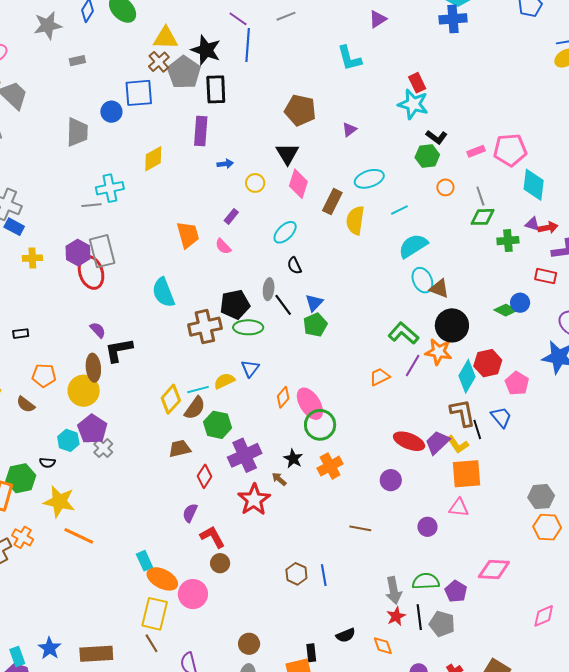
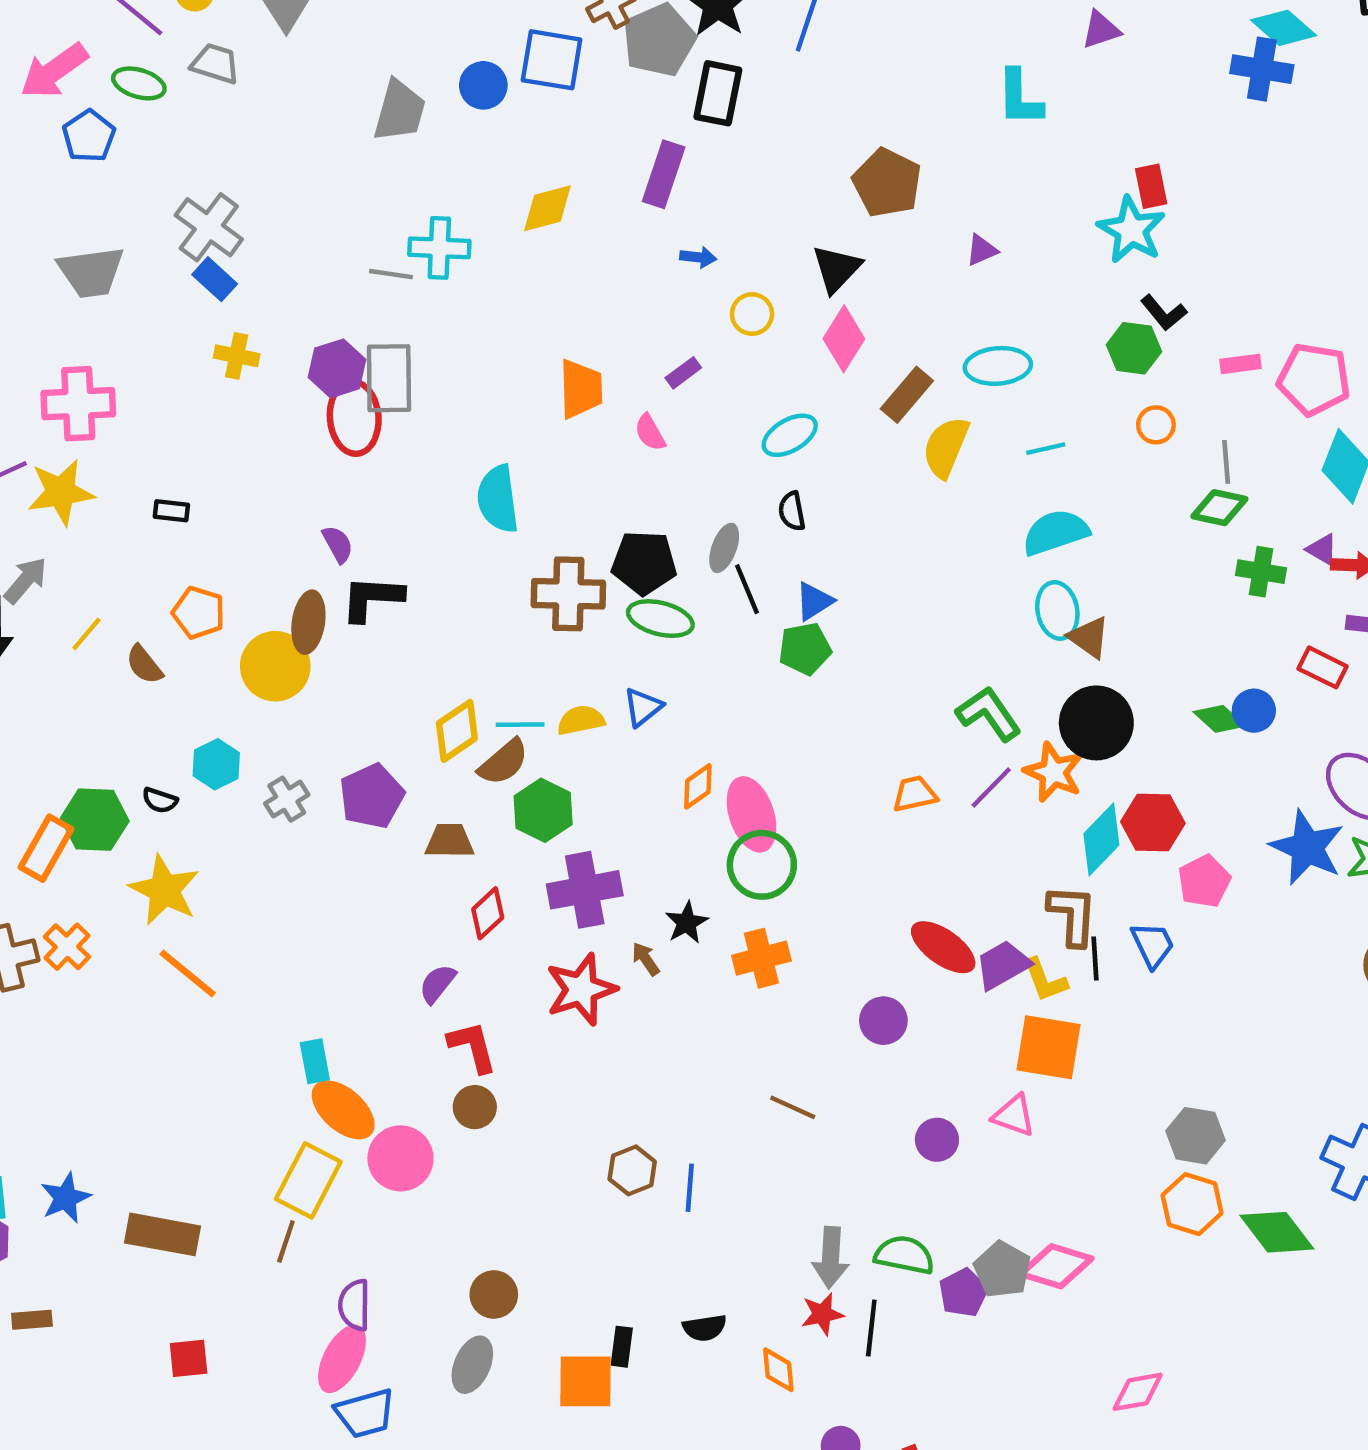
purple pentagon: (92, 429) -> (372, 796), moved
gray pentagon: (442, 624) -> (1002, 1269), moved
brown line: (152, 643) -> (286, 1242), turned 36

